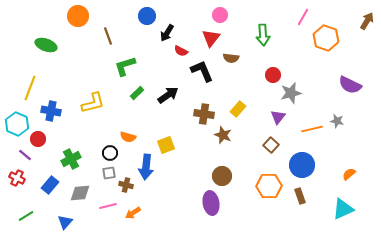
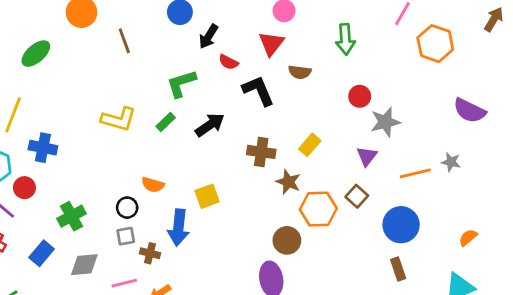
green ellipse: (46, 45) -> (36, 54), turned -60
green L-shape: (125, 66) -> (181, 83), moved
yellow L-shape: (93, 103) -> (119, 119), moved, turned 30
orange hexagon: (269, 186) -> (318, 209), moved

